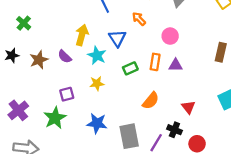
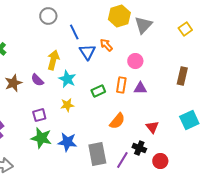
blue triangle: (117, 38) -> (87, 52), moved
green star: (55, 118) -> (41, 138), moved, turned -30

